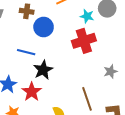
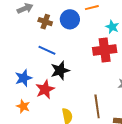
brown cross: (27, 11) -> (45, 22), moved
blue circle: (44, 27) -> (70, 19), moved

